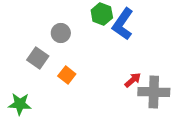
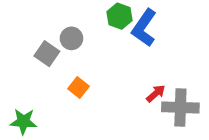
gray square: (38, 58) -> (47, 54), moved

